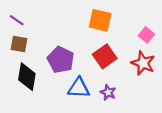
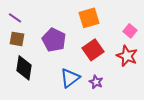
orange square: (100, 20) -> (89, 18), turned -30
purple pentagon: (61, 60) -> (54, 40), moved
blue triangle: (79, 88) -> (70, 78), turned -40

